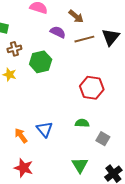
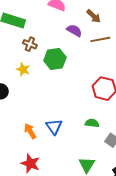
brown cross: (14, 49) -> (30, 44), turned 32

